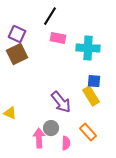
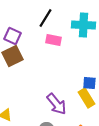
cyan cross: (88, 48) -> (83, 25), moved

